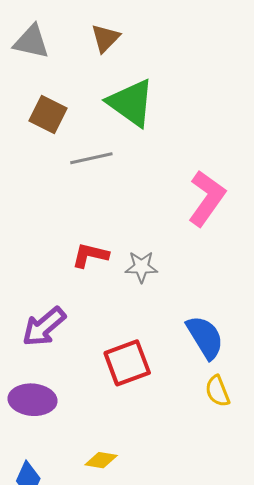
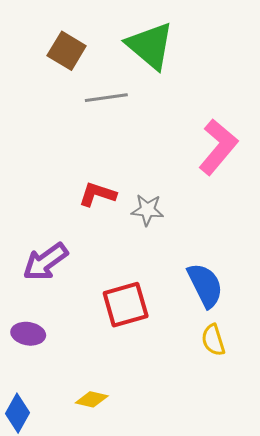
purple ellipse: (33, 400) -> (28, 334), size x0.7

